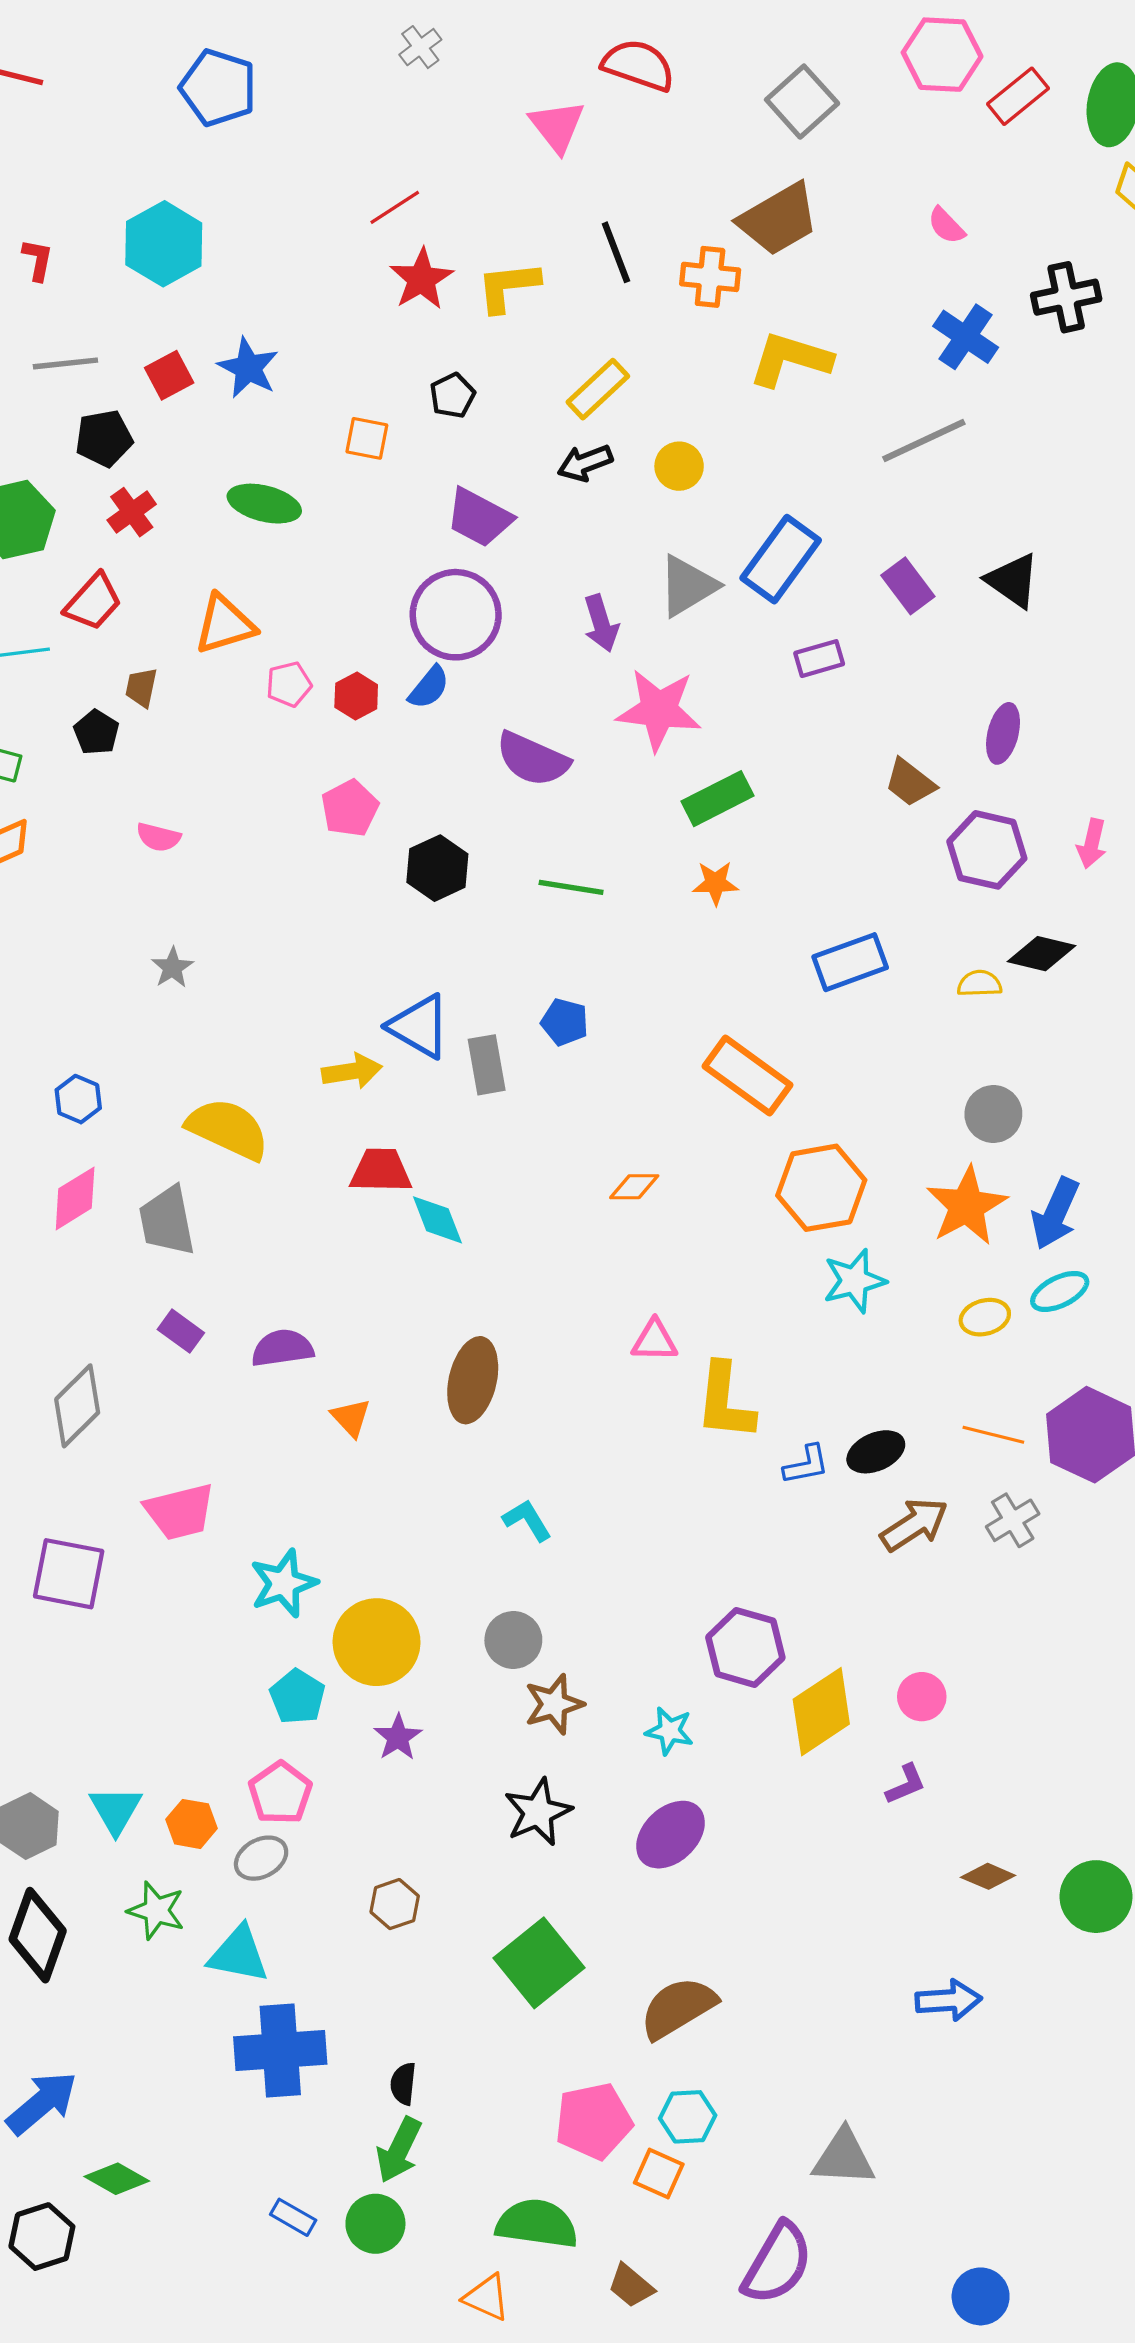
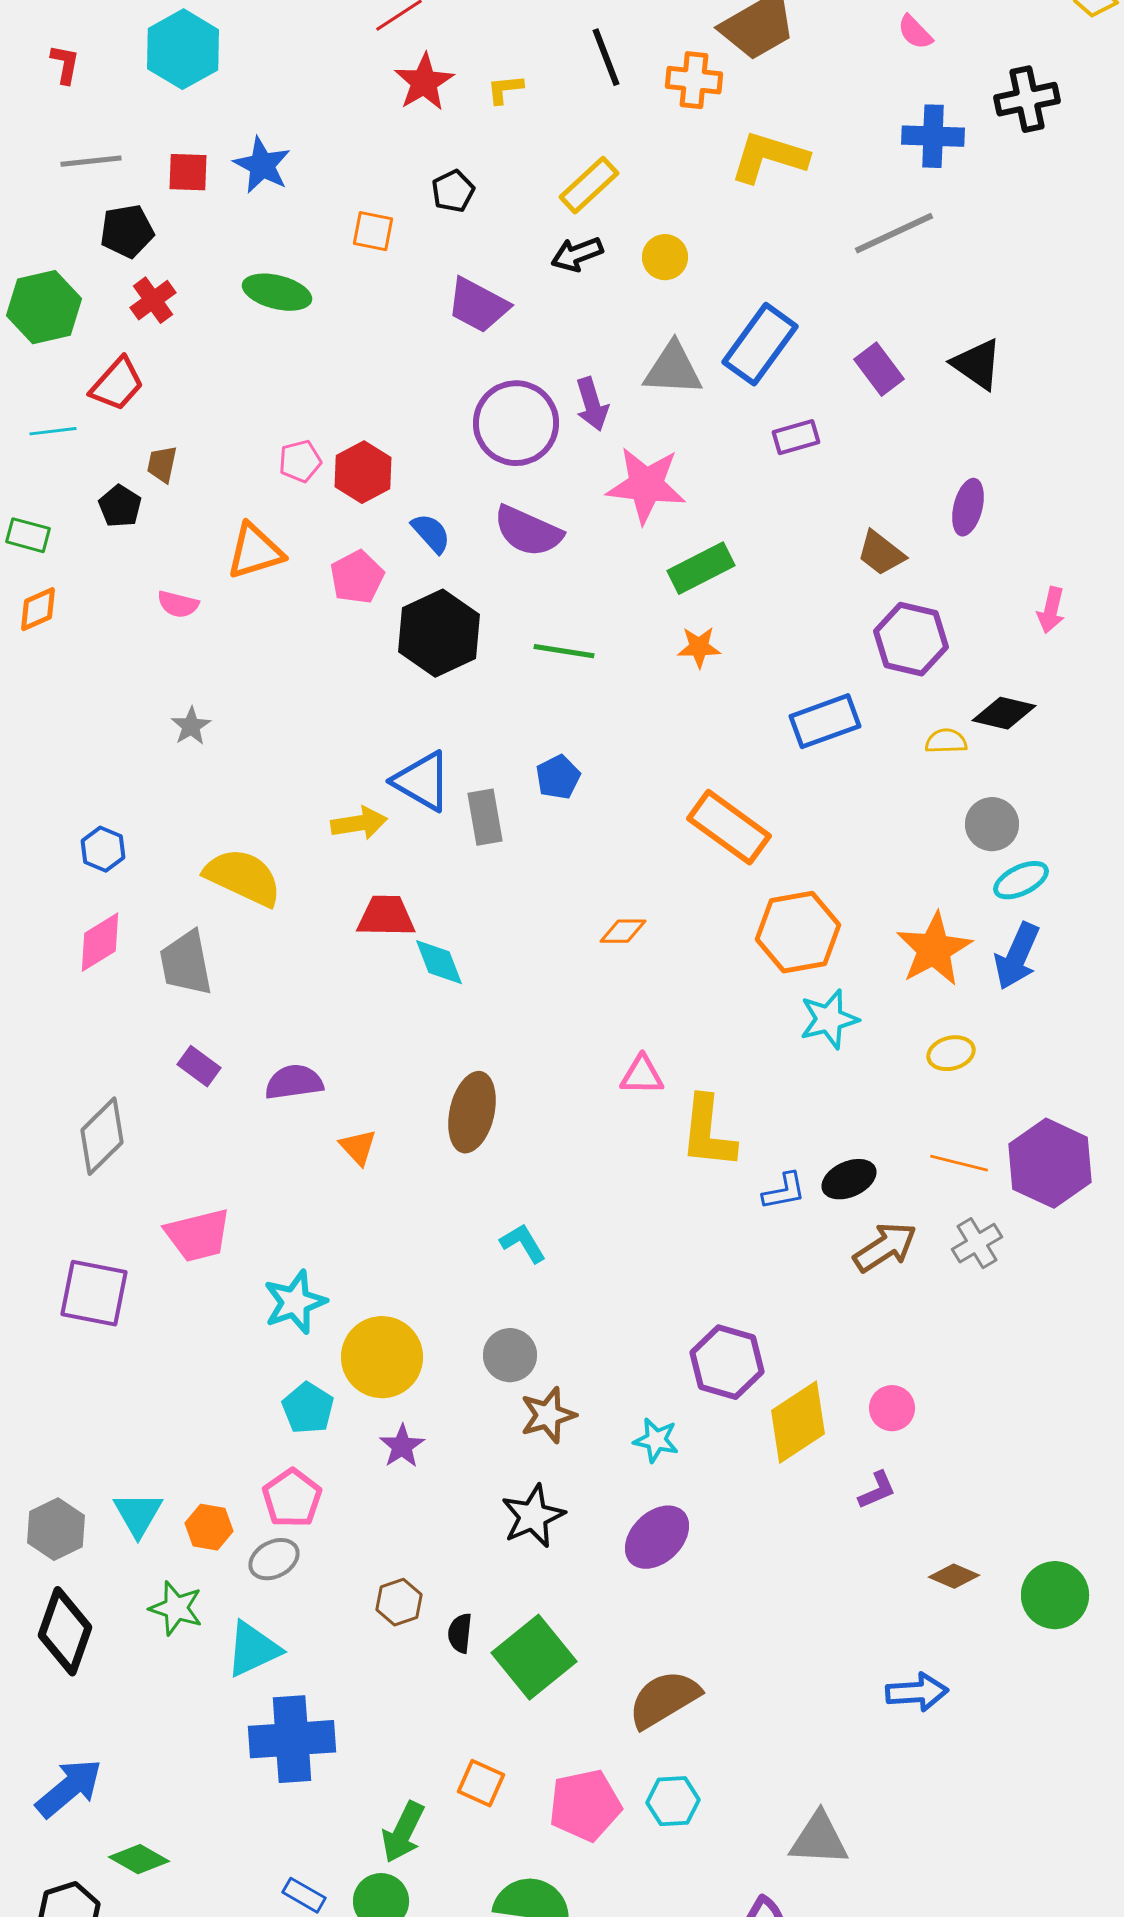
yellow L-shape: (508, 287) -> (505, 89), size x0.6
blue cross: (966, 337) -> (933, 136), turned -32
red square: (169, 375) -> (188, 172), turned 30
gray triangle: (688, 586) -> (673, 369), turned 34
purple circle: (456, 615) -> (516, 423), moved
orange triangle: (225, 624) -> (255, 551), moved
blue semicircle: (429, 687) -> (431, 533), moved, turned -81
red hexagon: (356, 696) -> (363, 472), size x1.4
purple hexagon: (987, 850) -> (911, 639), moved
black hexagon: (437, 868) -> (439, 633), size x1.4
blue pentagon: (565, 1022) -> (558, 777), turned 30
gray circle: (993, 1114) -> (992, 824), moved
cyan ellipse: (1060, 1291) -> (1021, 880), moved
cyan triangle: (239, 1954) -> (253, 1649), turned -36
black semicircle: (403, 2084) -> (460, 1633), moved
orange square: (659, 2173) -> (481, 1783), moved

